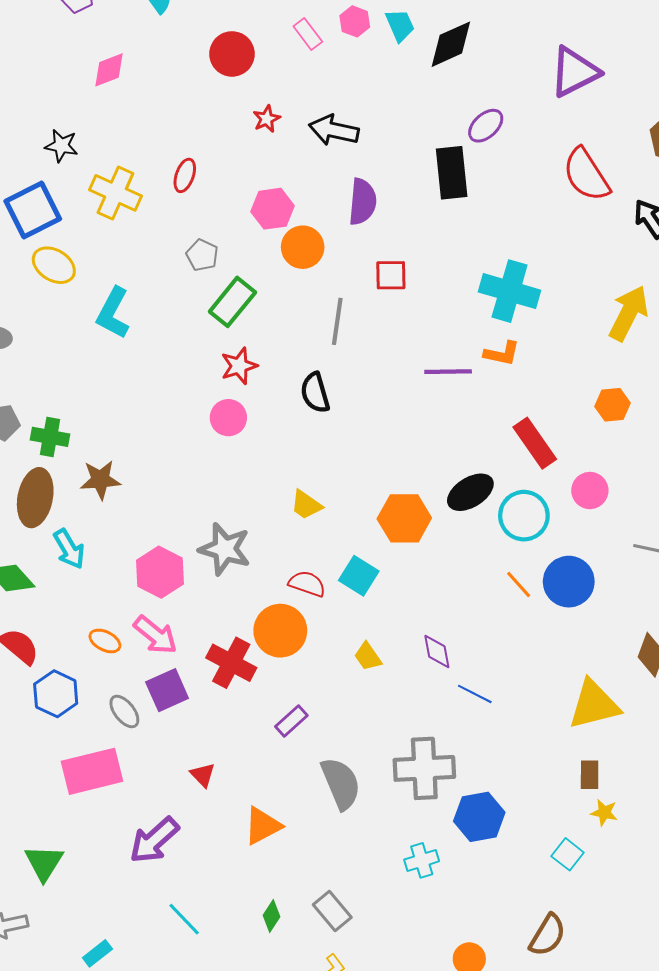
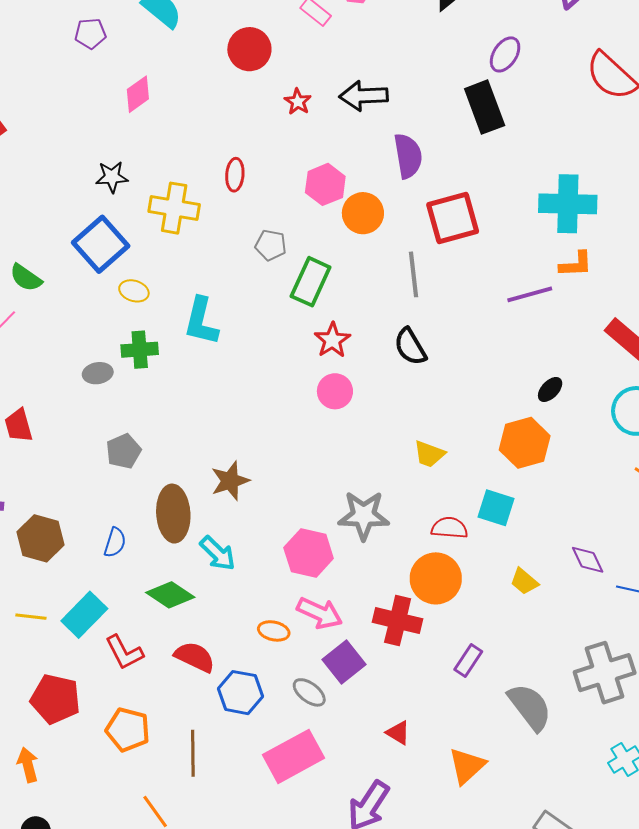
yellow ellipse: (54, 265) -> (134, 291), size x0.7
red square: (391, 275) -> (453, 218), size x1.6
green cross: (50, 437) -> (140, 350), moved
black ellipse: (470, 492) -> (550, 389), moved, size x0.6

